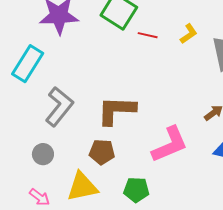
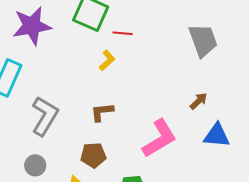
yellow L-shape: (189, 34) -> (107, 60), moved
brown L-shape: (116, 110) -> (102, 112), size x0.6

